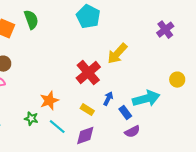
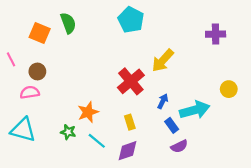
purple cross: (165, 30) -> (216, 34), turned 36
blue arrow: (108, 99) -> (163, 101), moved
yellow rectangle: (87, 110) -> (130, 122), turned 40

